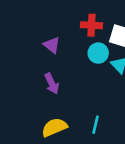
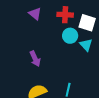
purple triangle: (52, 45) -> (35, 14), moved

